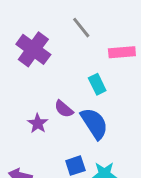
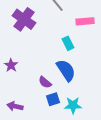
purple semicircle: (64, 109) -> (45, 82), moved
purple star: (38, 123) -> (11, 65), moved

